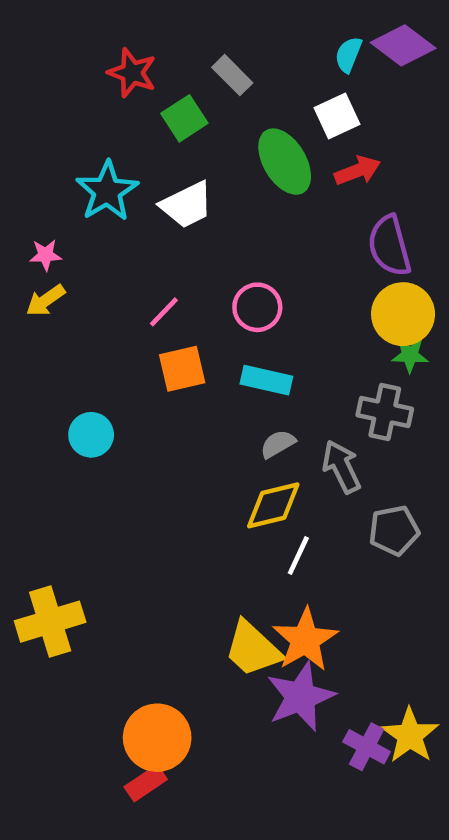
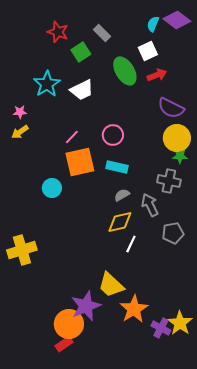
purple semicircle: (389, 246) -> (171, 108), turned -48
orange square: (182, 369) -> (80, 162), size x1.4
cyan circle: (91, 435) -> (52, 188), moved
yellow cross: (50, 622) -> (22, 250), moved
orange star: (305, 640) -> (134, 309), moved
purple star: (301, 697) -> (86, 306), moved

